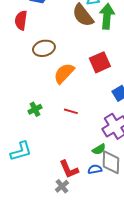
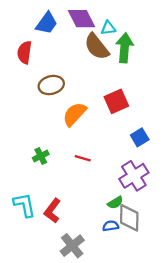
cyan L-shape: (21, 151) -> (24, 205), turned -85
red L-shape: (69, 169) -> (52, 211), moved, turned 60
gray cross: (62, 186) -> (72, 246), size x1.5

